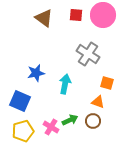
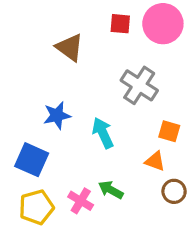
brown triangle: (44, 18) -> (70, 47), moved
cyan arrow: (65, 84) -> (103, 133), turned -36
green arrow: (70, 120) -> (111, 190), turned -126
brown circle: (93, 121) -> (174, 191), moved

